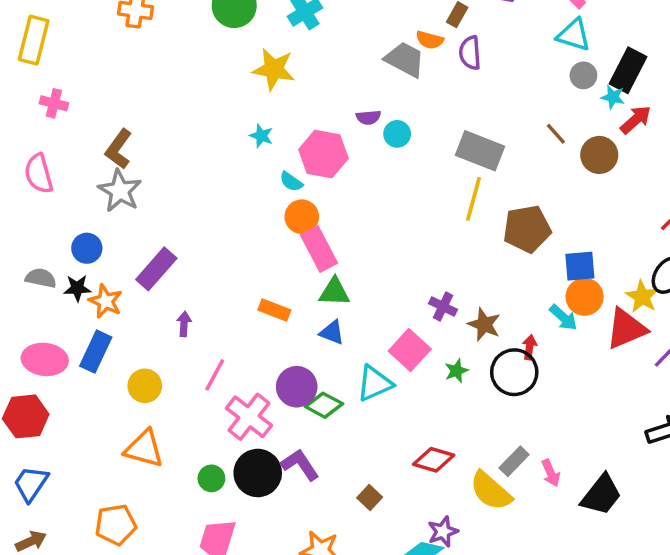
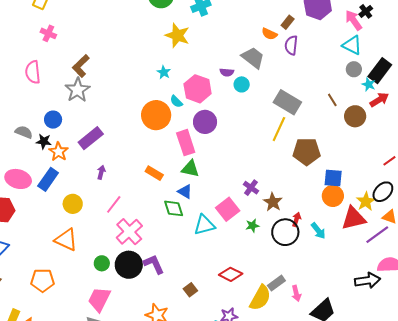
gray trapezoid: (405, 59) -> (253, 58), moved
orange circle: (302, 217) -> (156, 115), moved, size x1.5
cyan arrow: (563, 318) -> (318, 231), moved
purple circle: (297, 387) -> (205, 122), moved
green diamond: (324, 405) -> (174, 208), moved, turned 35
yellow semicircle: (491, 491) -> (260, 298), turned -112

